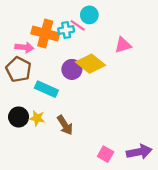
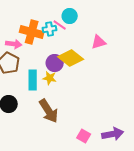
cyan rectangle: (46, 89) -> (33, 80), turned 66
yellow star: (37, 118) -> (50, 78), moved
brown arrow: (65, 125) -> (49, 111), size x1.4

